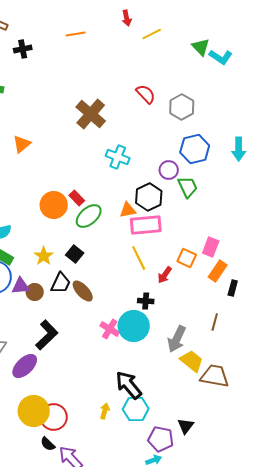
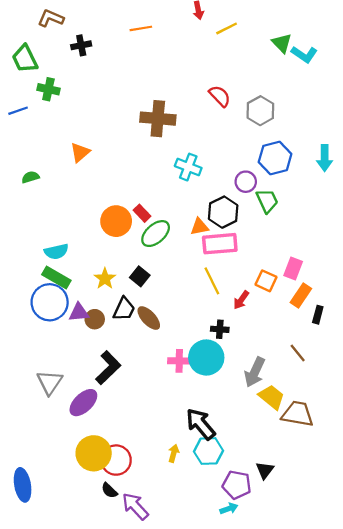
brown cross: (91, 114) -> (158, 119), turned -36
brown line: (215, 322) -> (298, 353), turned -54
pink cross: (110, 329) -> (179, 361), turned -30

